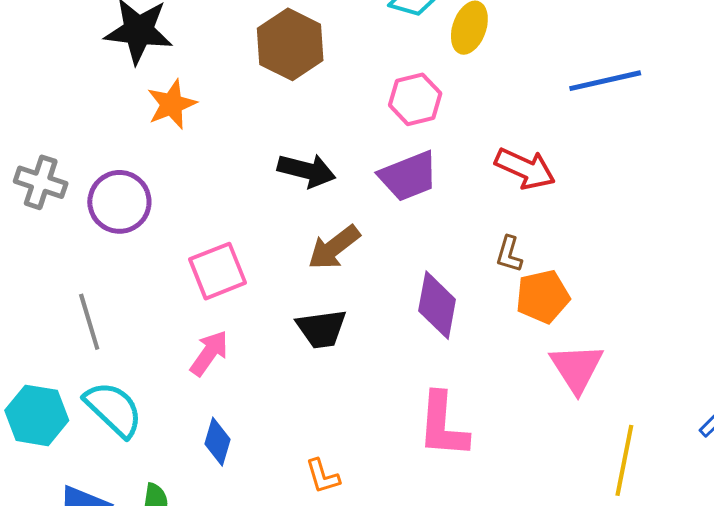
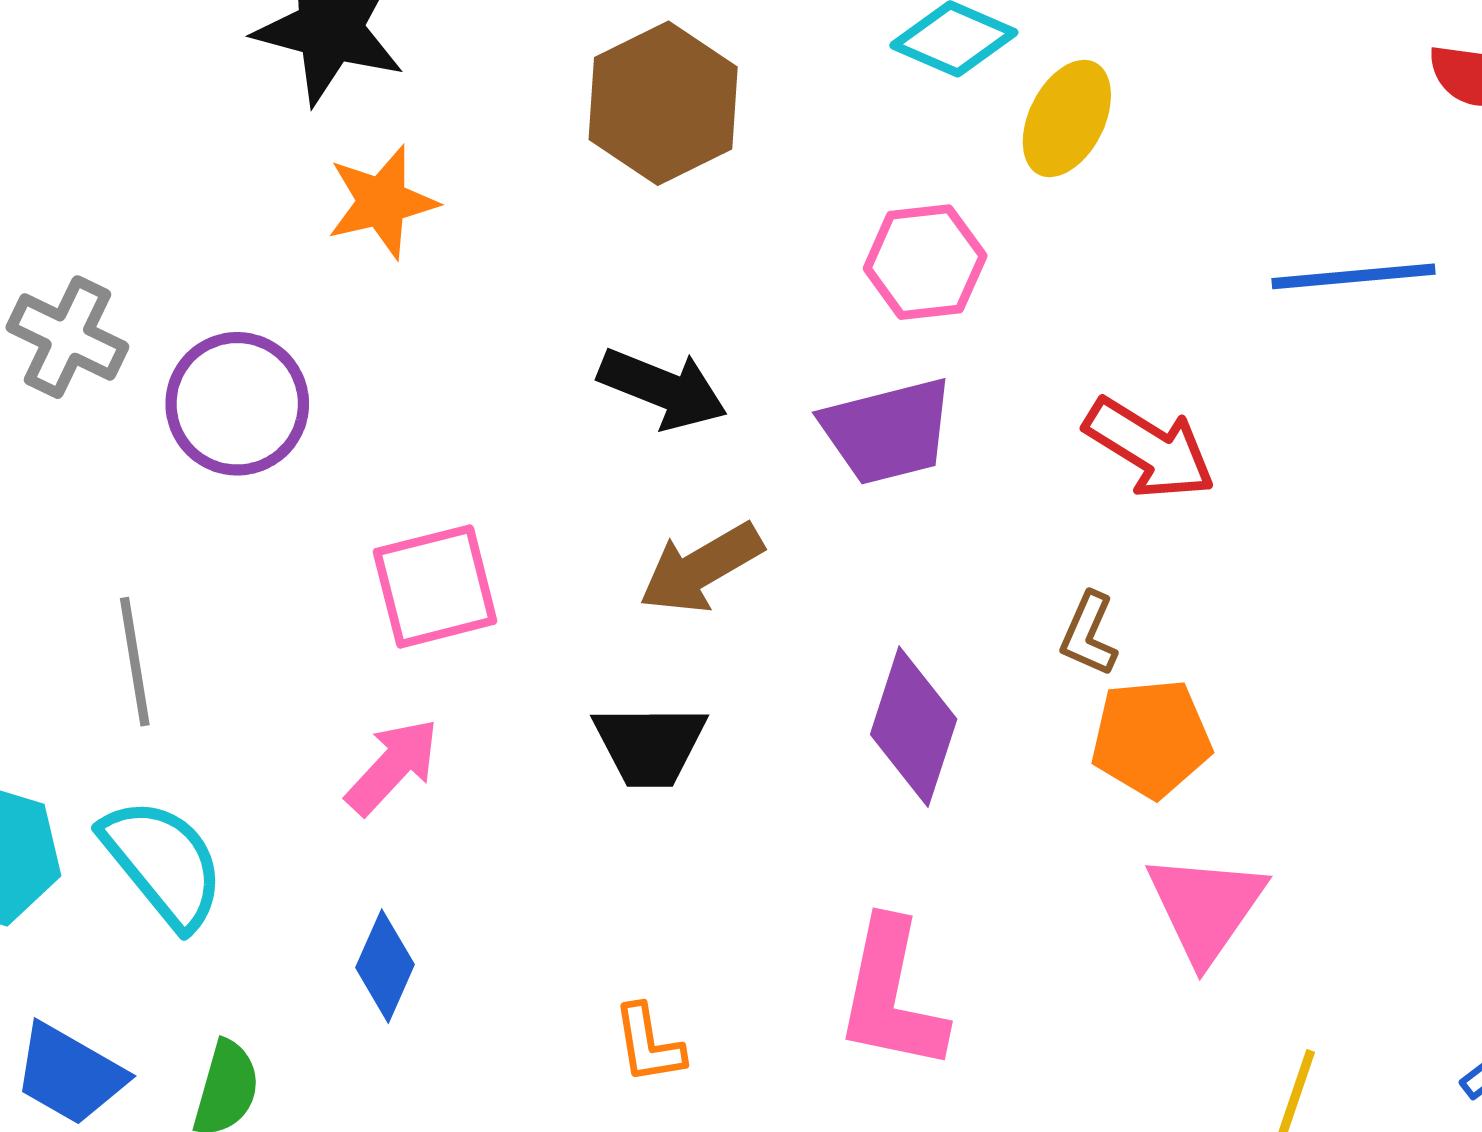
orange L-shape: (323, 476) -> (649, 1044), moved

